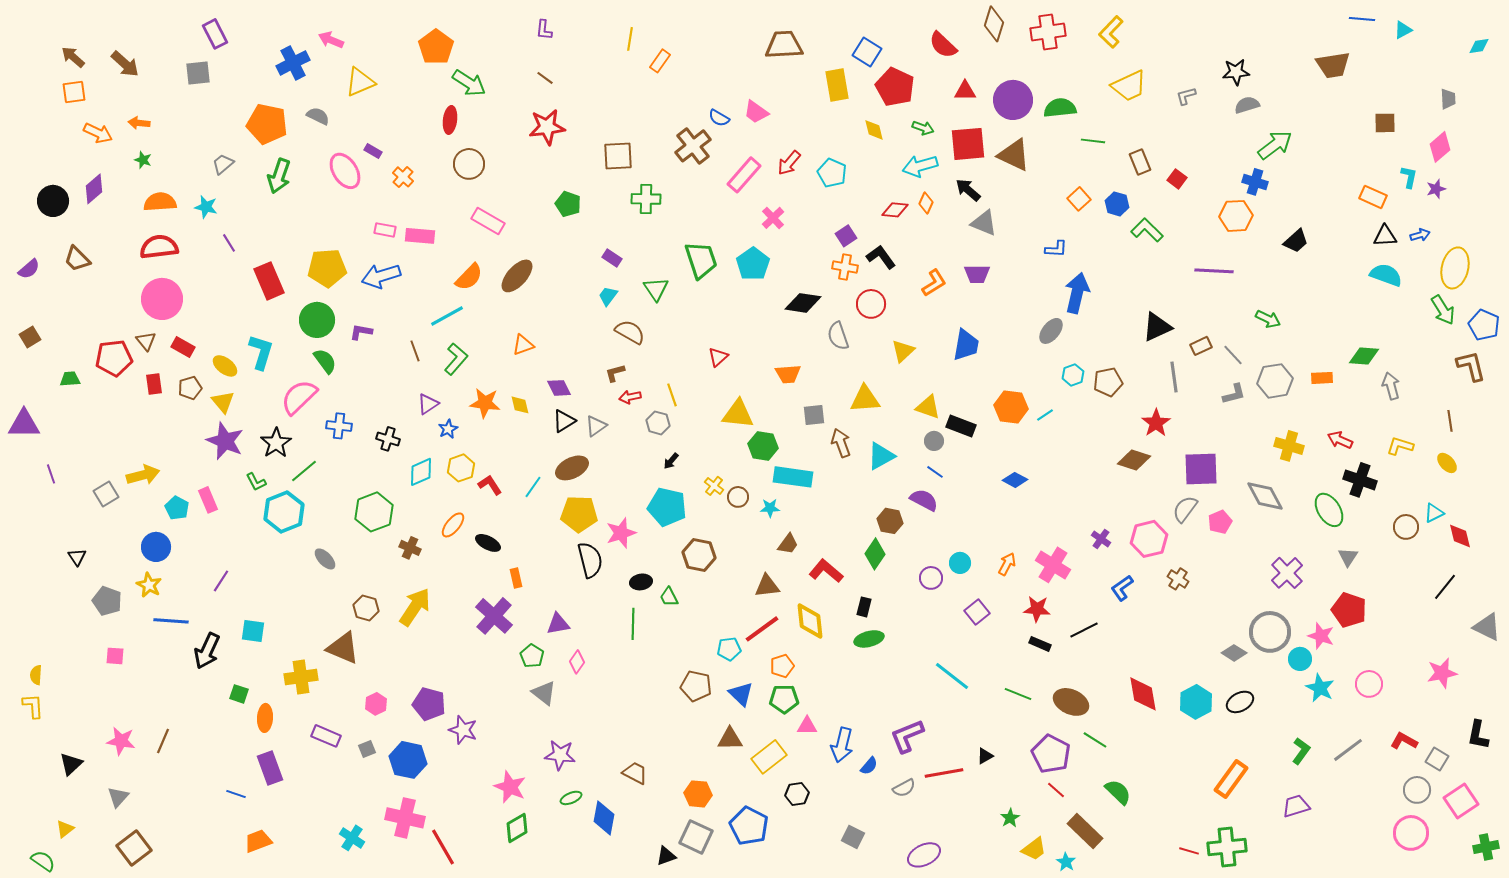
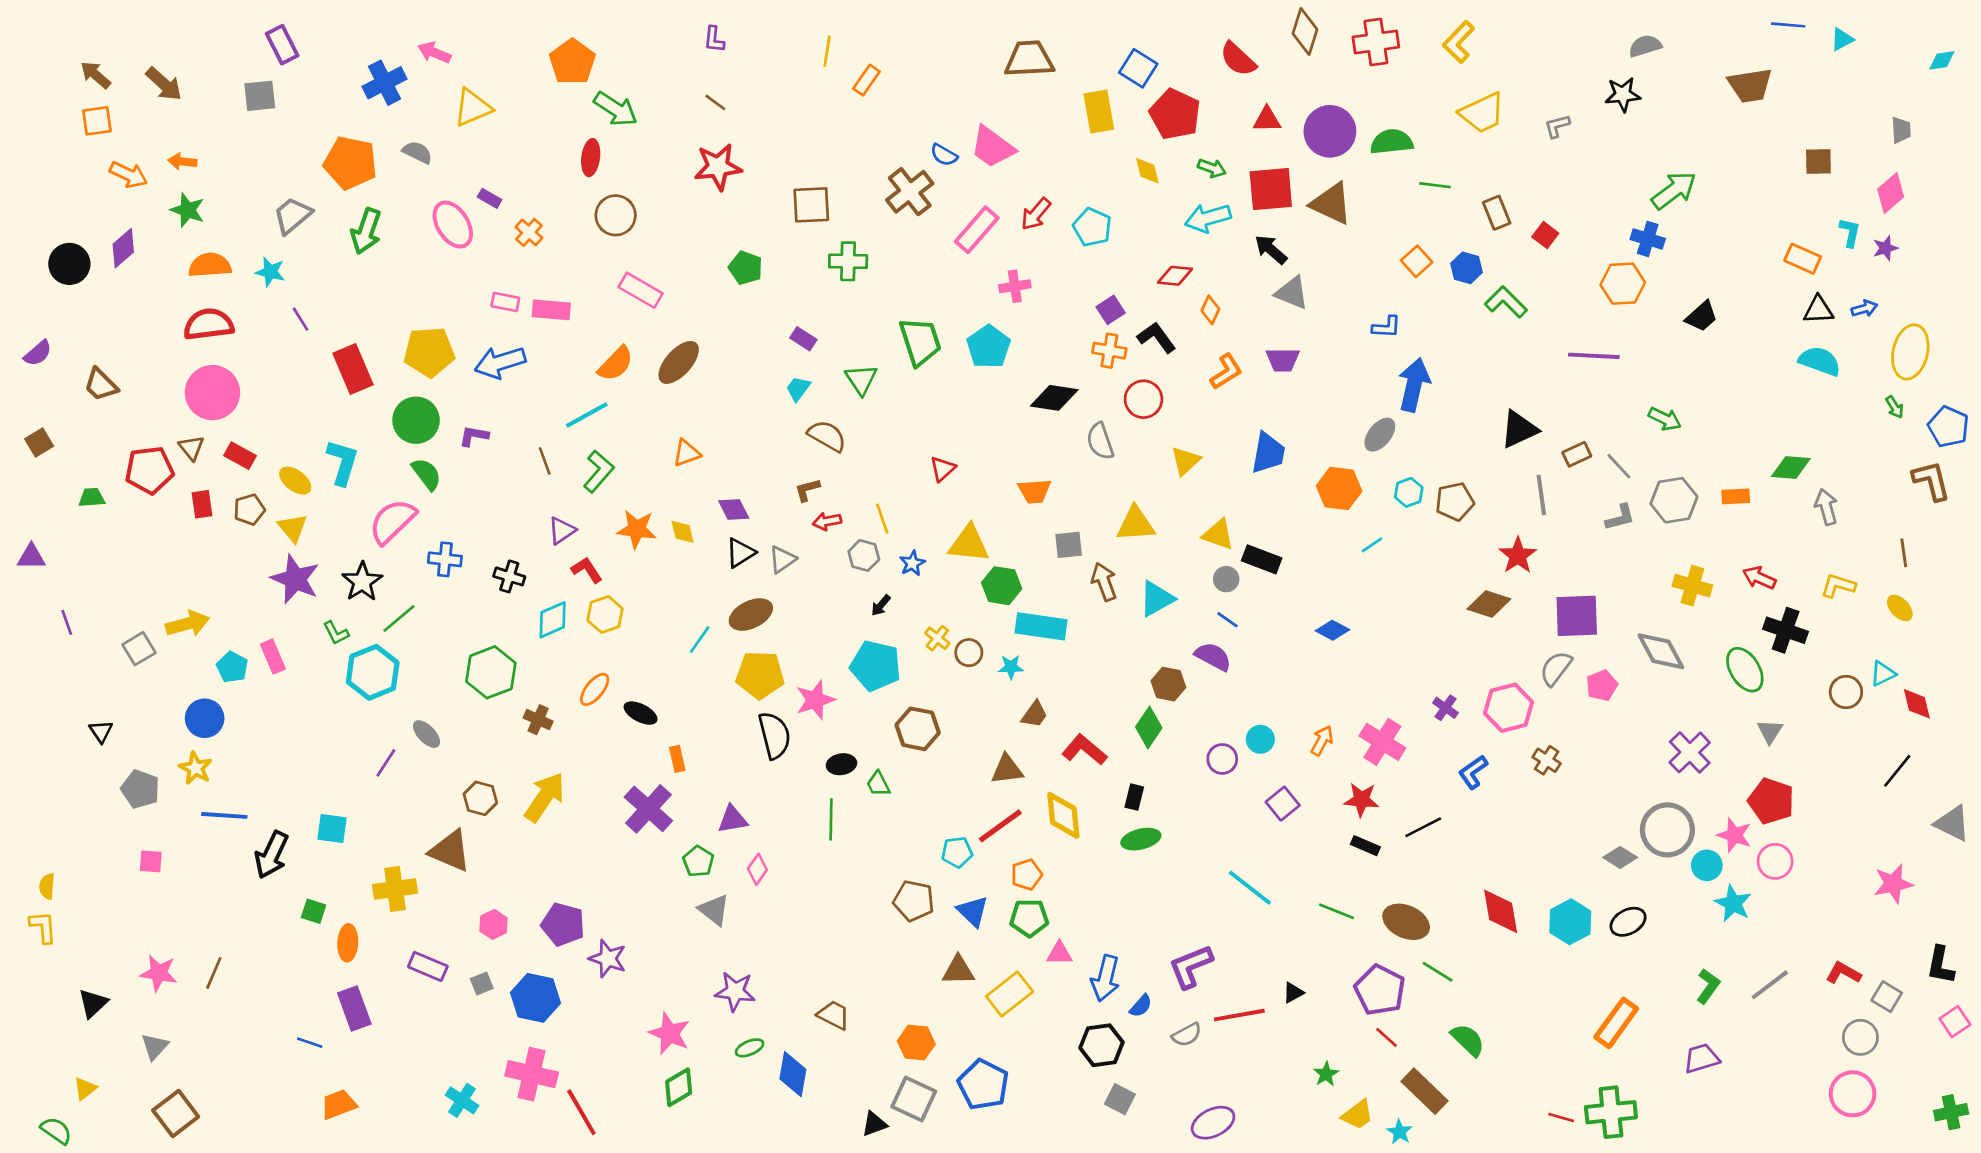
gray semicircle: (1247, 105) -> (1645, 46), moved
pink trapezoid: (756, 112) -> (992, 147), size x1.4
green star: (143, 160) -> (188, 210), size x1.5
gray trapezoid: (223, 164) -> (293, 215), size x1.4
orange diamond: (926, 203) -> (1210, 310), moved
pink cross: (773, 218) -> (1015, 286), turned 35
brown trapezoid: (77, 259) -> (101, 385), moved
green arrow: (1443, 310) -> (1895, 407), size x0.6
orange hexagon: (1011, 407) -> (1339, 488), moved
purple triangle: (24, 424) -> (31, 557), size x0.7
blue star: (448, 429) -> (912, 563), moved
red L-shape: (490, 485) -> (587, 570), moved
purple line: (221, 581) -> (386, 763), moved
pink circle: (1369, 684) -> (1775, 861), moved
black hexagon: (797, 794) -> (1101, 1045), moved, size x1.4
pink square: (1461, 801) -> (1955, 1022), moved, size x0.7

